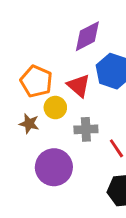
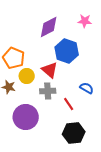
red triangle: (79, 86) -> (50, 70), moved

